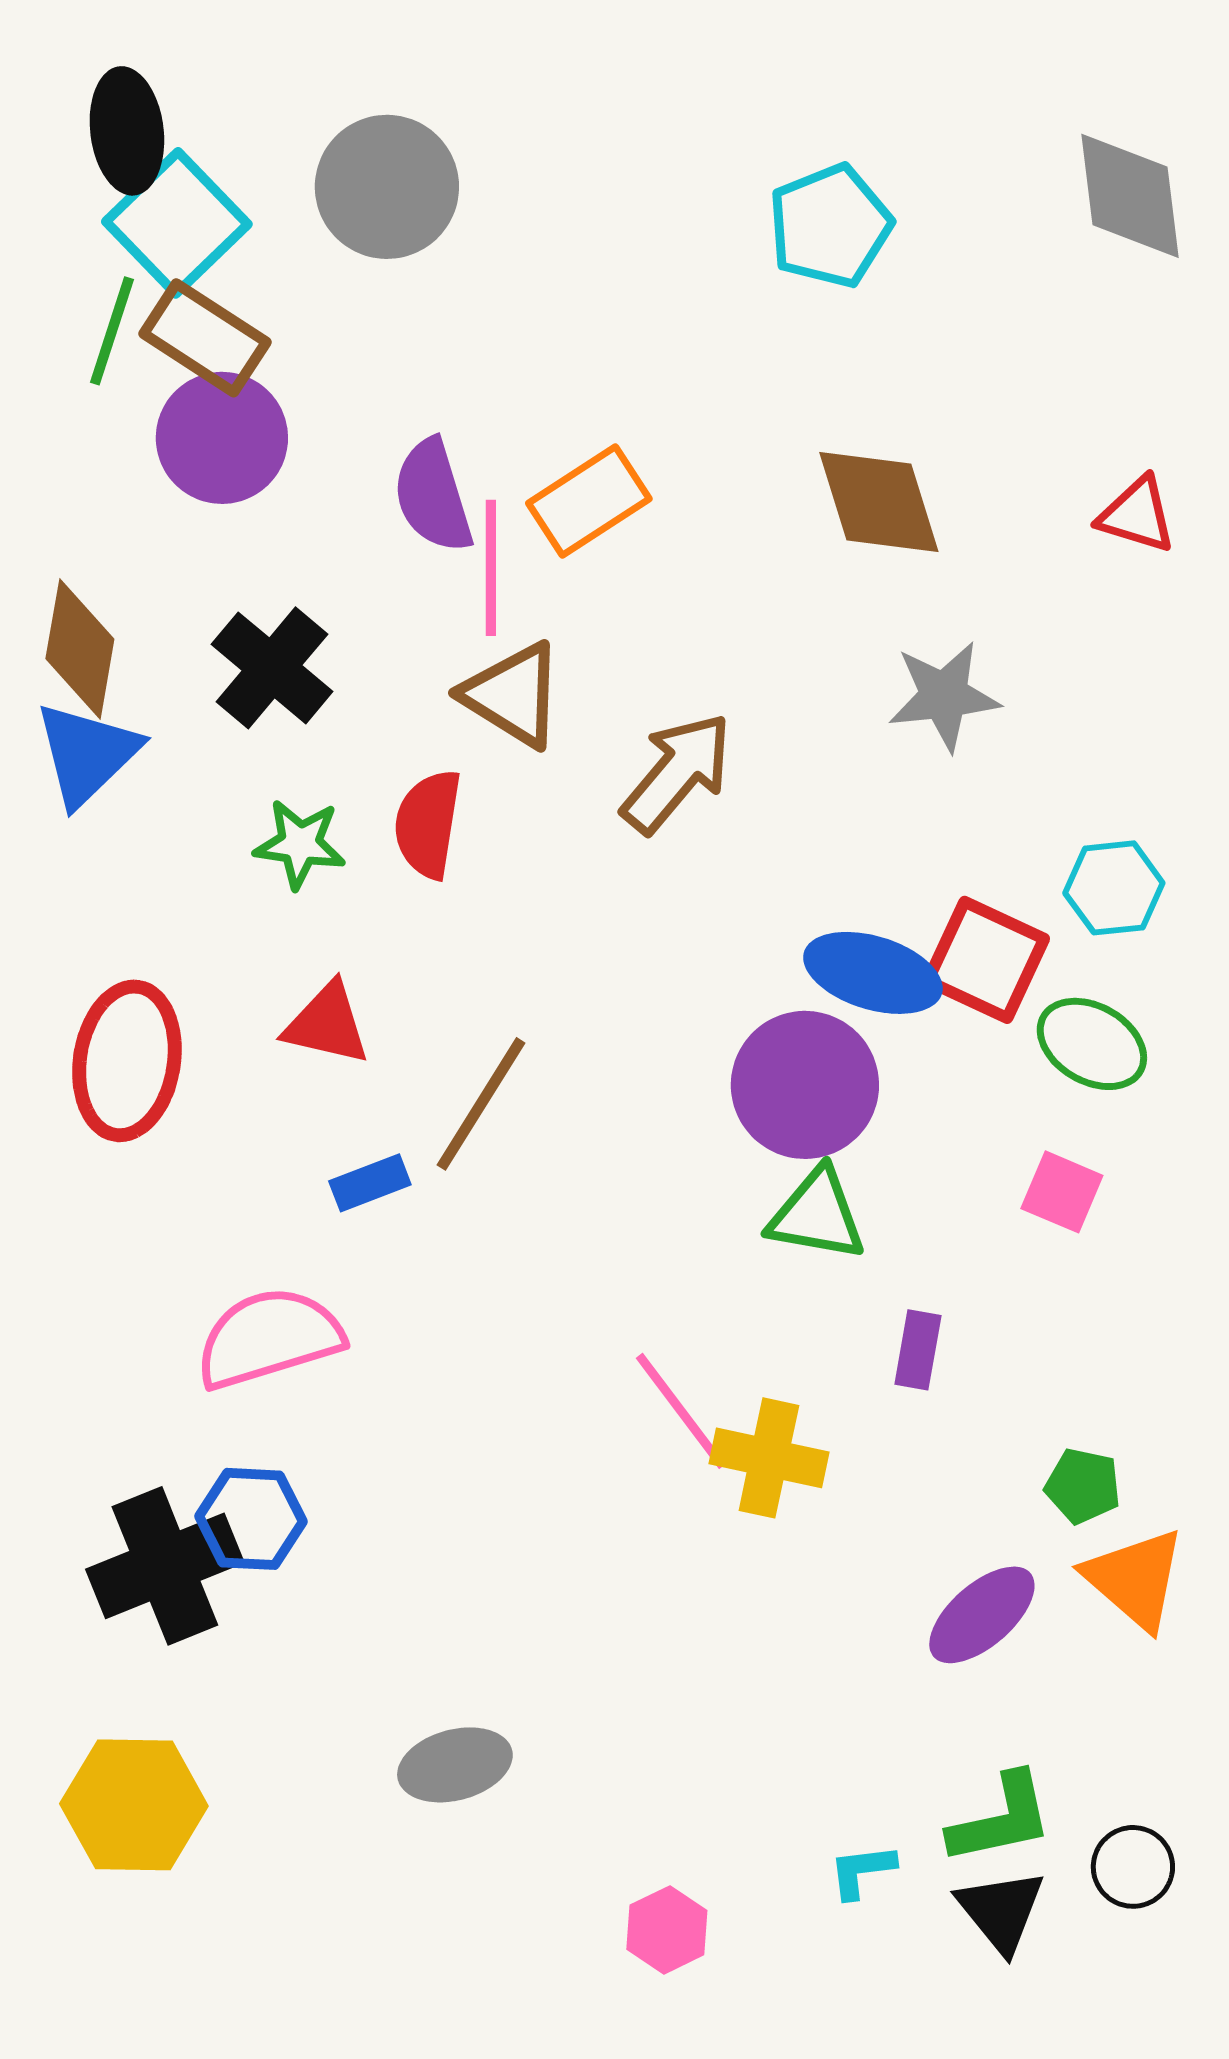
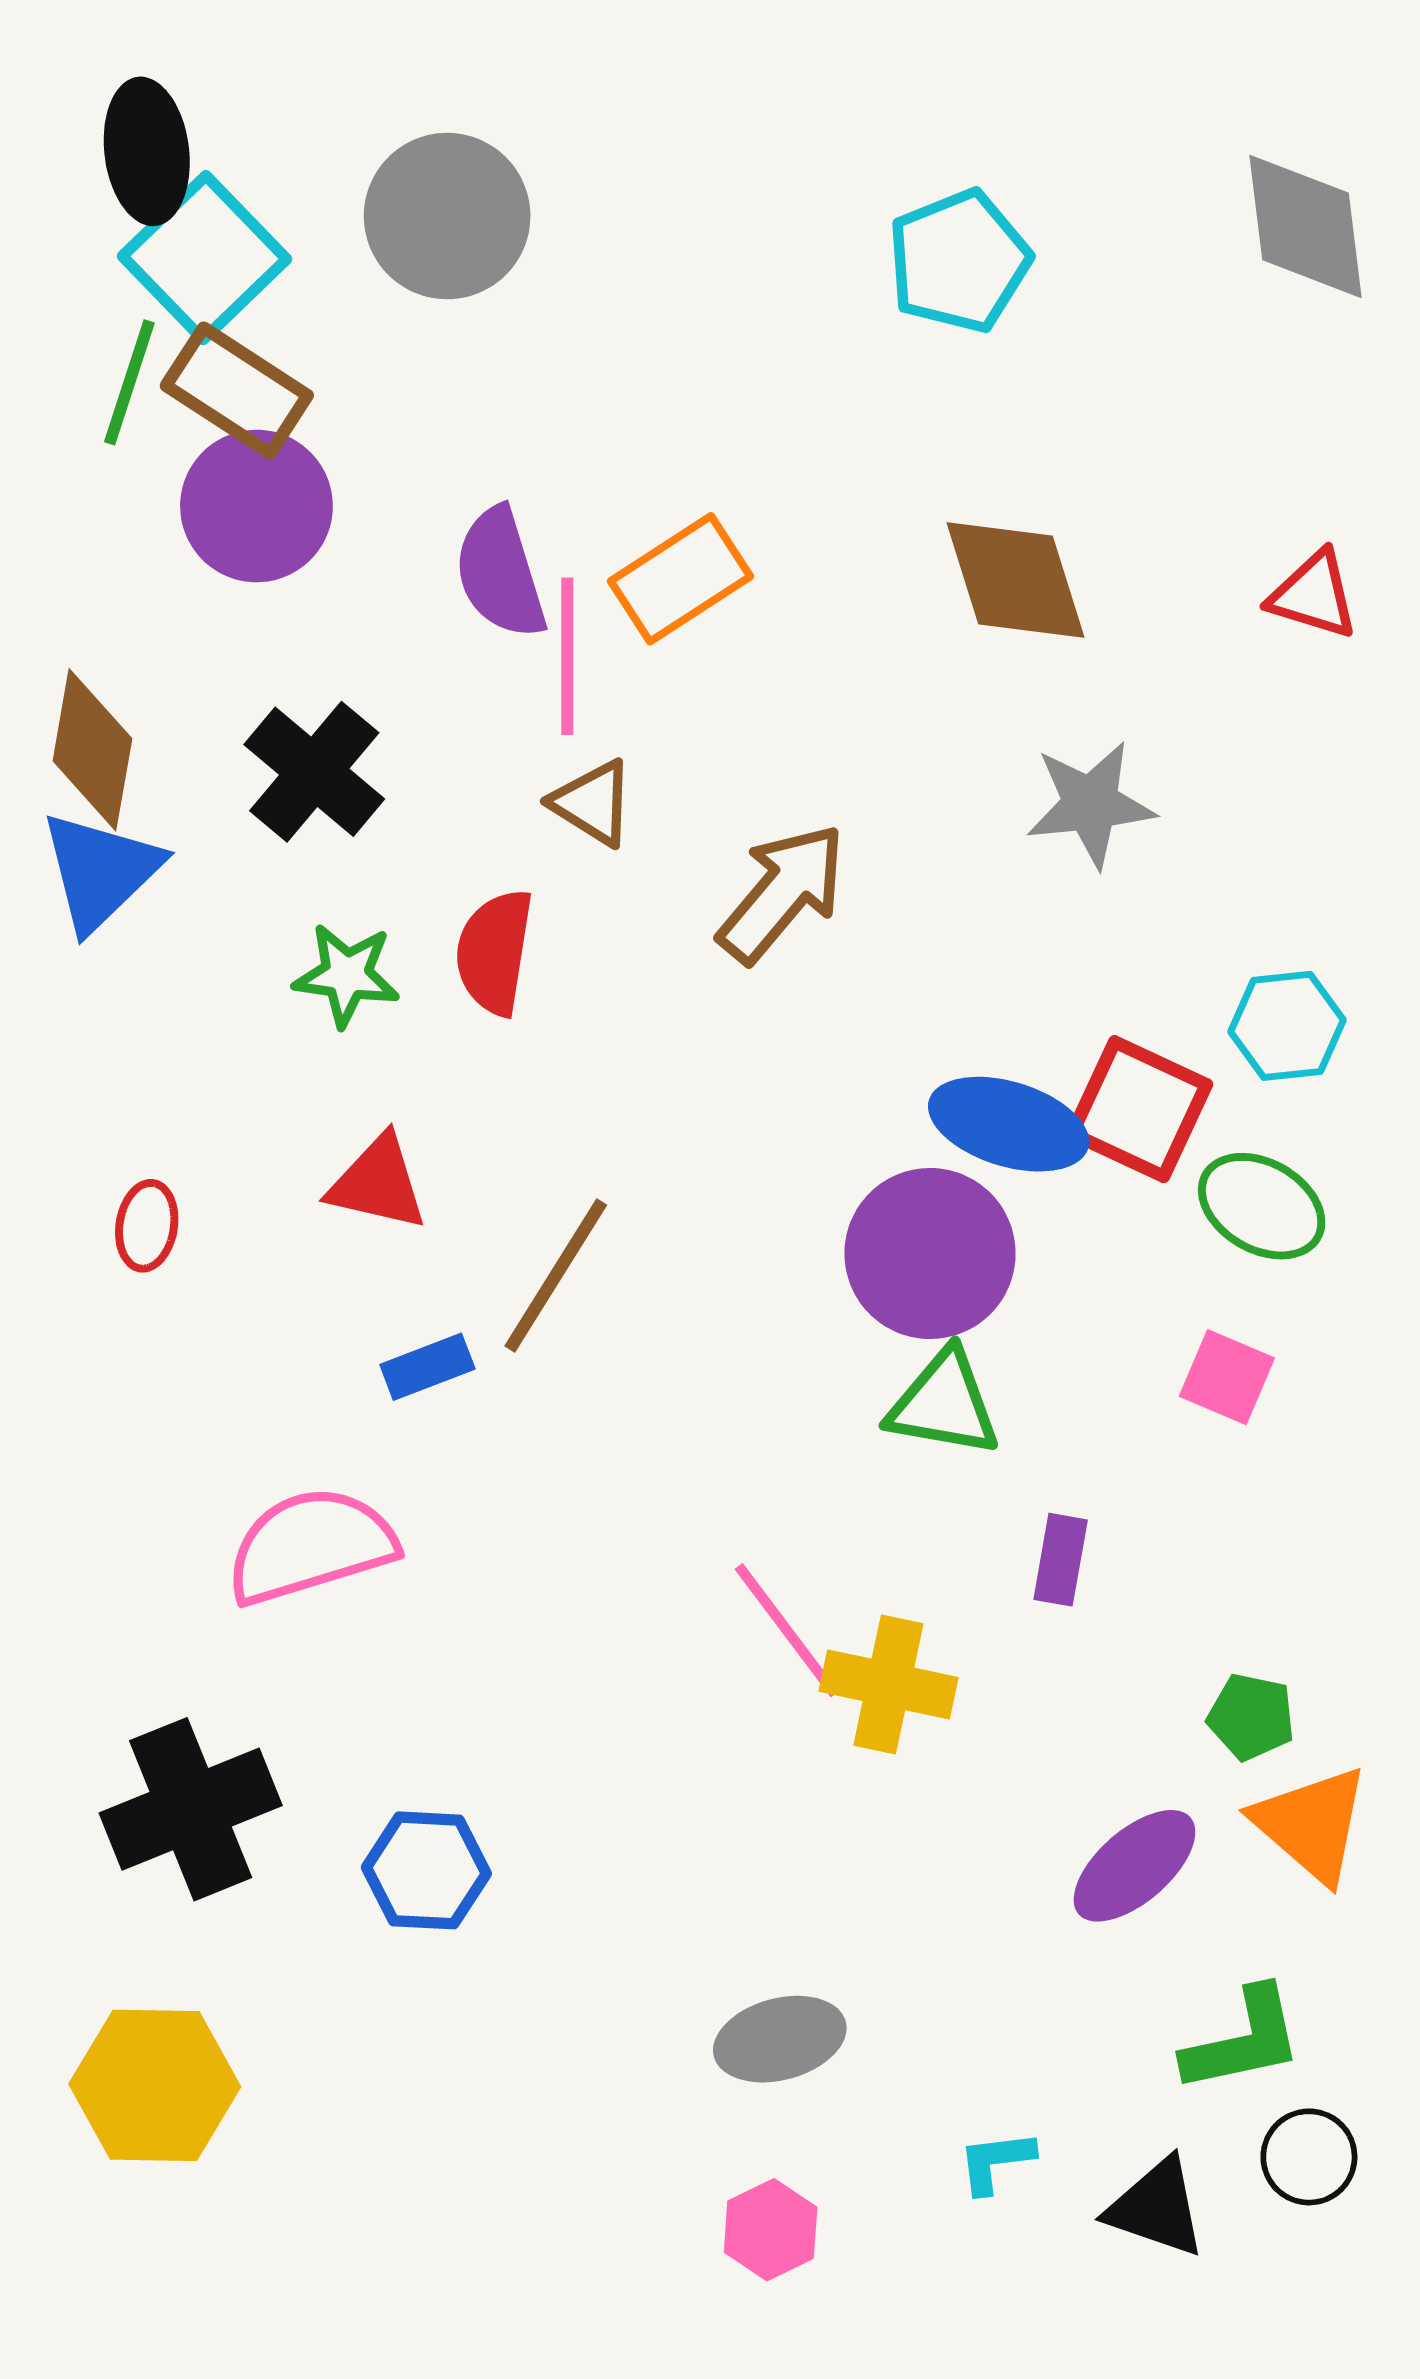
brown triangle: (513, 695) -> (593, 803), size x0.7
red ellipse: (127, 1061) -> (147, 1226), size x0.5
blue hexagon: (251, 1519) -> (426, 1870), moved
gray ellipse: (455, 1765) -> (780, 2039), moved
green L-shape: (1001, 1819) -> (1243, 2040), moved
black triangle: (1001, 1911) -> (1156, 2208), turned -32

